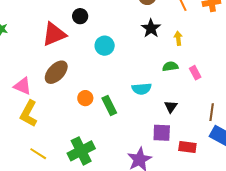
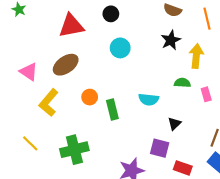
black circle: (80, 16) -> (111, 14), moved
yellow arrow: (178, 38) -> (196, 56), size x1.6
yellow L-shape: (29, 114) -> (49, 103), moved

